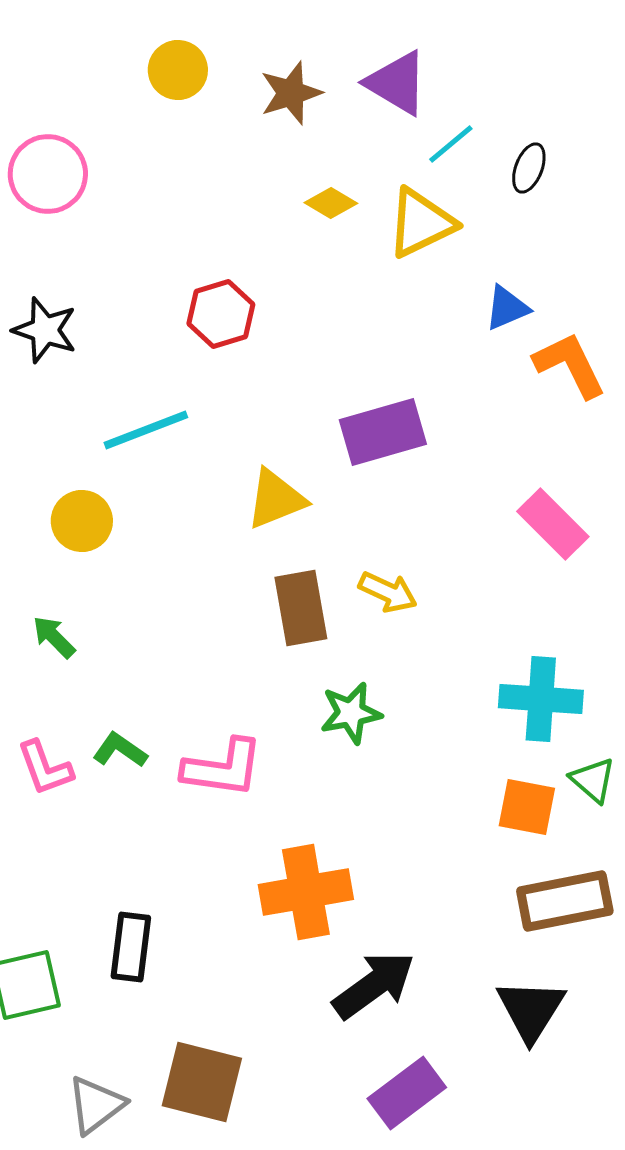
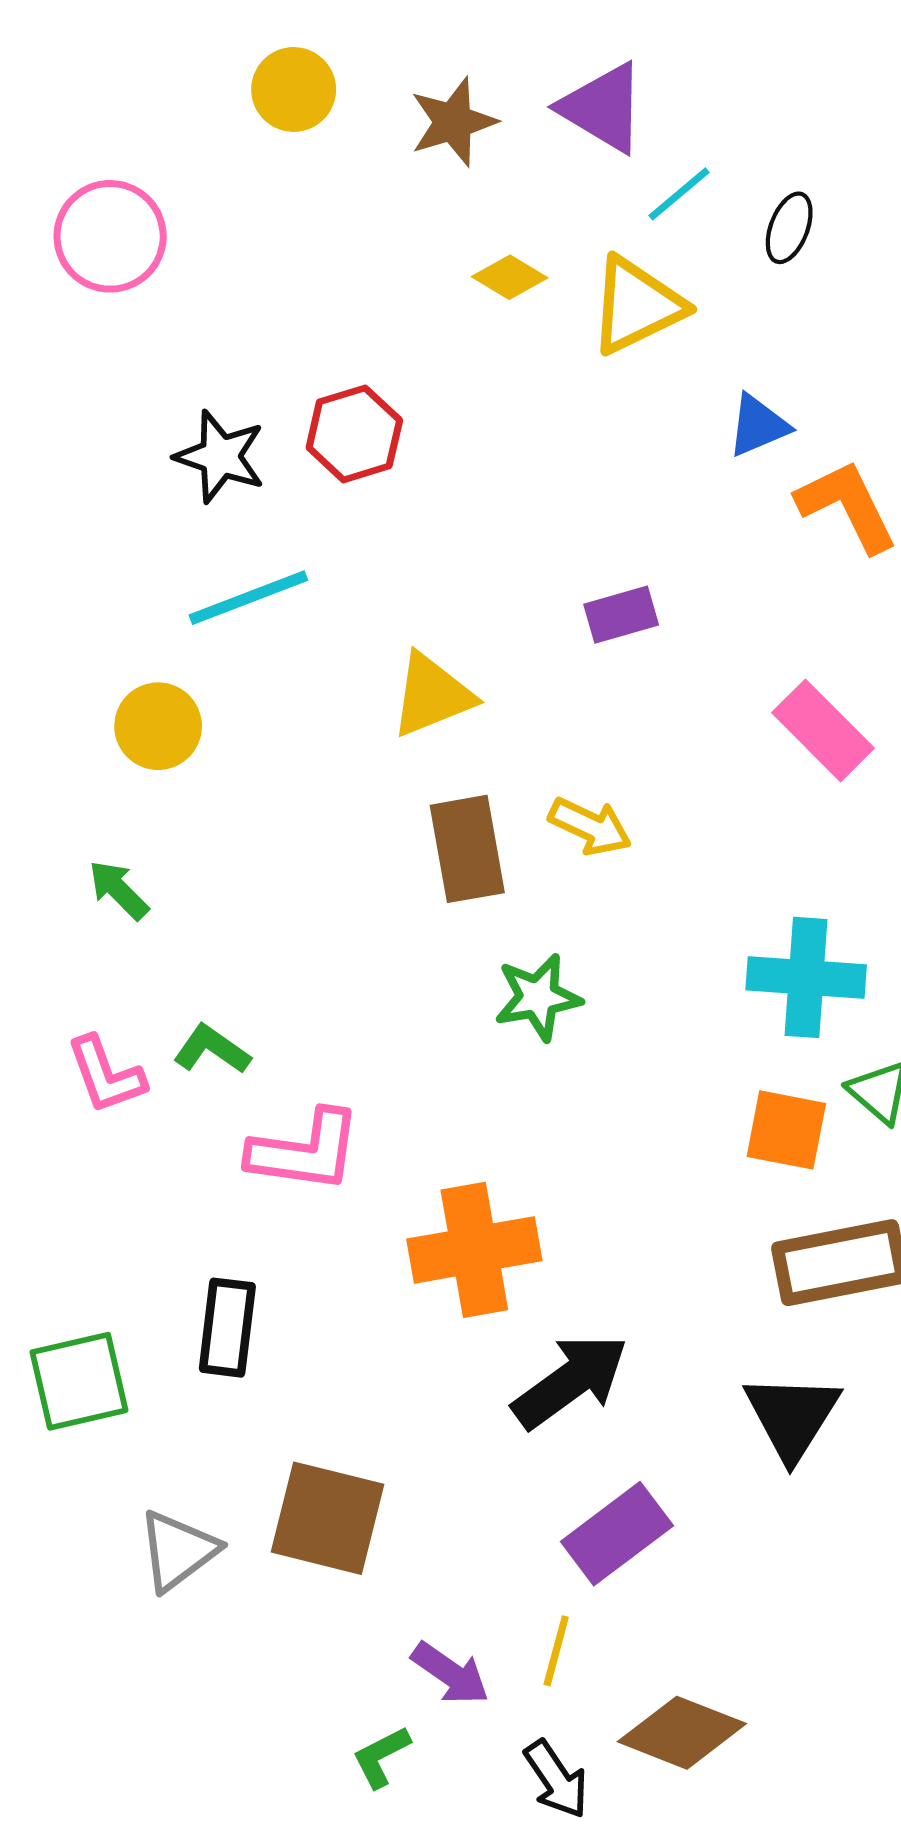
black star: (45, 330) -> (220, 457), moved
purple rectangle: (383, 432) -> (621, 615), moved, size x0.6
pink L-shape: (223, 768) -> (305, 1151), moved

